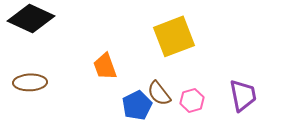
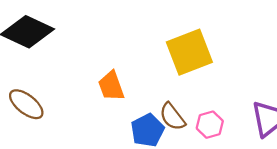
brown ellipse: (30, 82) -> (26, 104), turned 40

